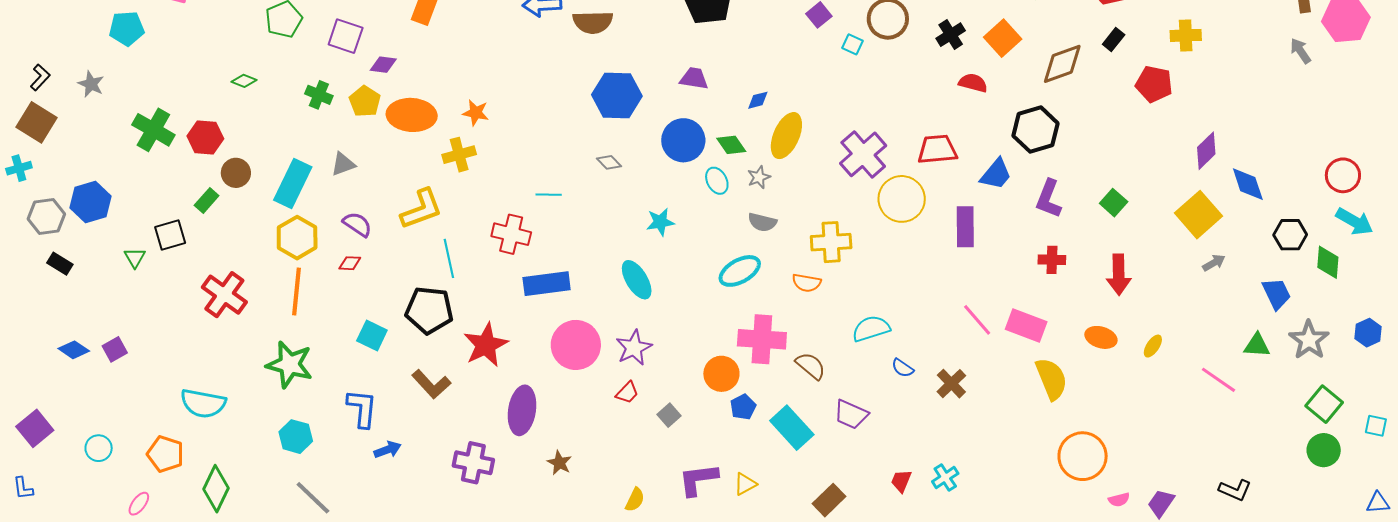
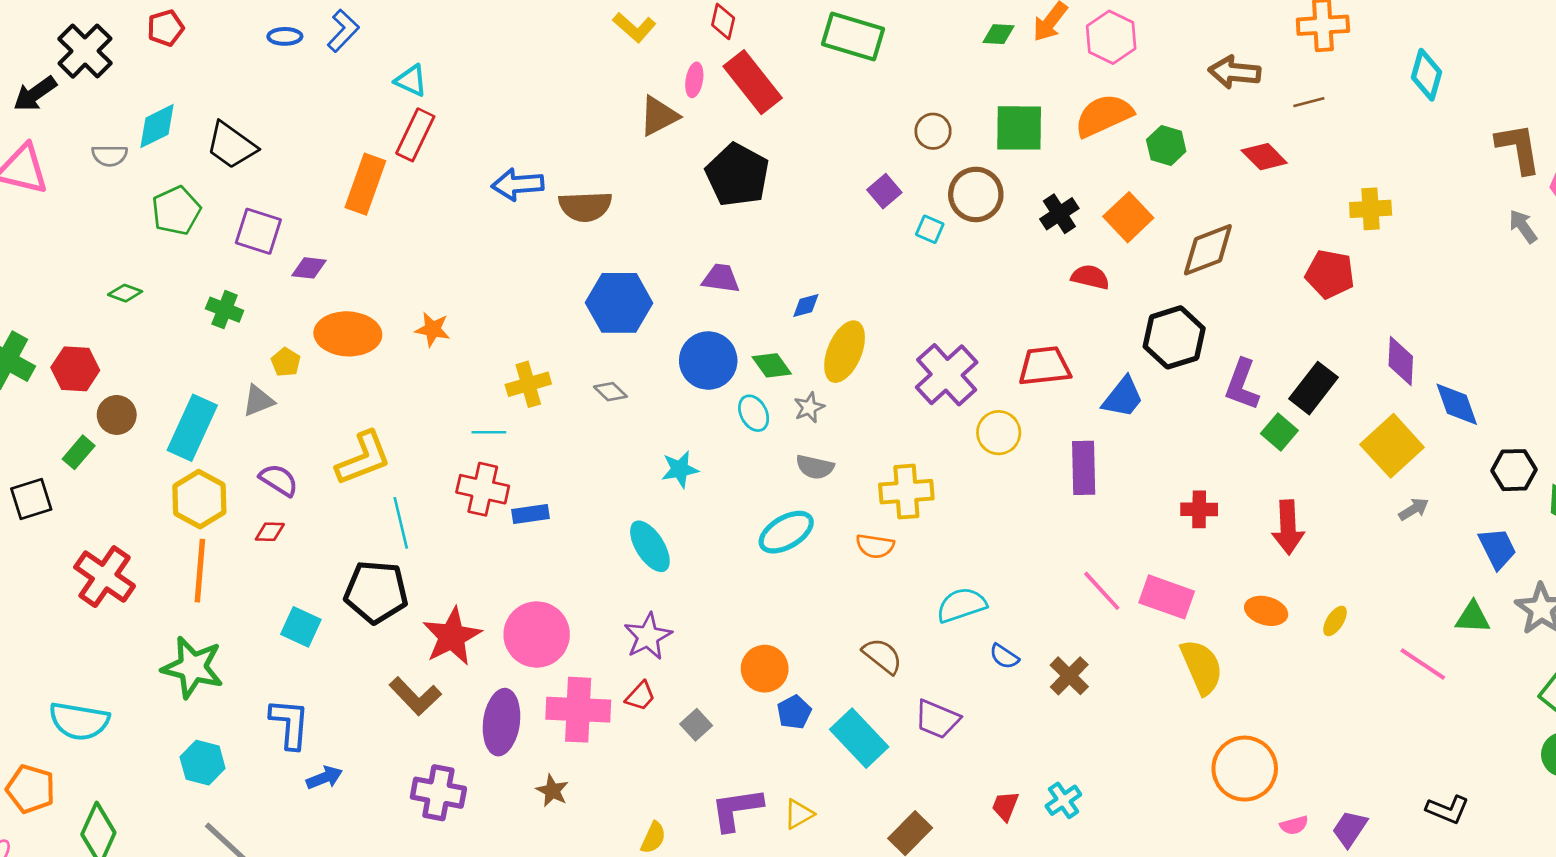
black rectangle: (1114, 40) -> (1314, 388), moved, size x1.6
yellow pentagon: (365, 101) -> (286, 362), moved, size x0.7
purple diamond: (1206, 151) -> (1401, 361), turned -42
yellow cross: (459, 155) -> (528, 384), moved
cyan line: (549, 195) -> (489, 432), moved
yellow circle: (902, 199) -> (999, 433), size x0.7
purple L-shape: (1049, 199) -> (1242, 385), moved
blue rectangle: (547, 284) -> (531, 514), moved, size x0.6
pink cross: (762, 339) -> (578, 710), moved
pink circle: (576, 345) -> (537, 634), moved
brown L-shape: (431, 384) -> (415, 696), moved

